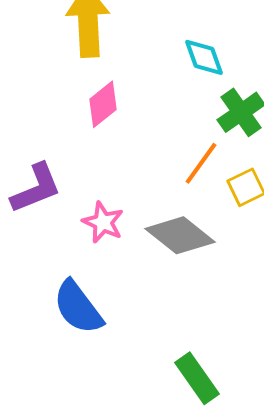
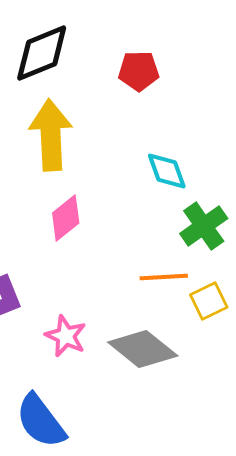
orange line: (201, 163) -> (164, 277), turned 51

